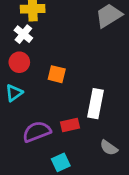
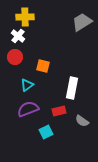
cyan triangle: (14, 93) -> (27, 85), moved
red rectangle: (70, 125) -> (59, 111), moved

